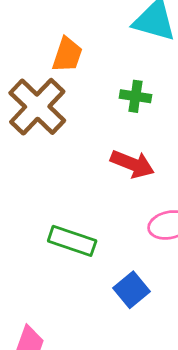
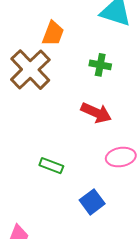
green rectangle: (72, 241) -> (51, 166), size x0.7

